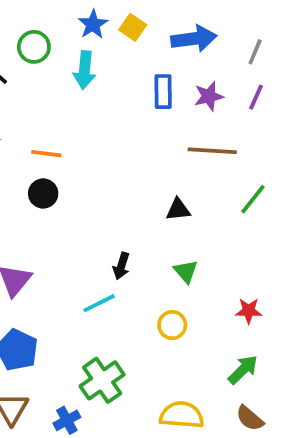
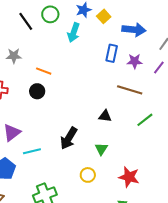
black arrow: (121, 266) -> (69, 138), size x1.6
cyan line: (99, 303) -> (32, 151), moved
red star: (249, 311) -> (129, 177), size x1.5

